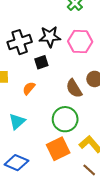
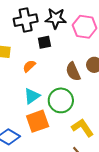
cyan triangle: (17, 121) -> (32, 96), moved
orange square: (58, 149) -> (38, 121), moved

